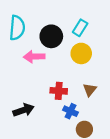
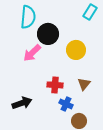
cyan semicircle: (17, 28) -> (28, 17), moved
cyan rectangle: (80, 28) -> (90, 12), moved
pink arrow: (34, 57) -> (32, 53), turned -42

